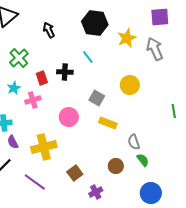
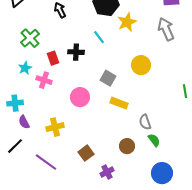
yellow star: (127, 38) -> (127, 22), moved
pink cross: (33, 100) -> (44, 80), turned 35
yellow cross: (44, 147) -> (55, 127), size x0.7

